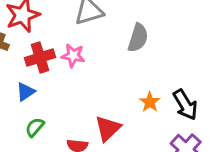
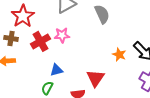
gray semicircle: (138, 38) -> (102, 14), turned -30
blue triangle: (25, 92) -> (56, 70), moved, turned 32

